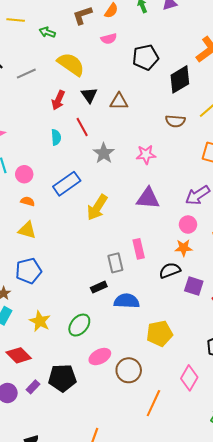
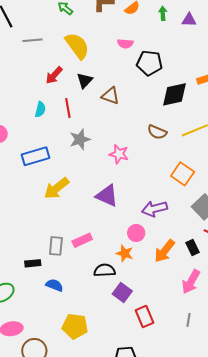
pink semicircle: (109, 39) -> (125, 44), moved
pink rectangle: (139, 249) -> (82, 240), turned 60
blue semicircle: (127, 301) -> (54, 285), size x0.7

